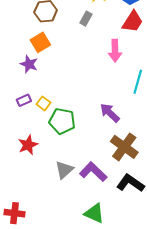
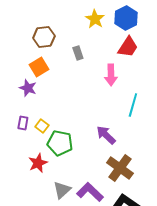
gray rectangle: (86, 19) -> (78, 53), moved, turned -48
purple rectangle: (24, 100) -> (23, 123), turned -56
red star: (28, 145) -> (38, 163), moved

